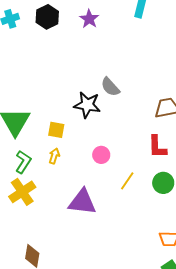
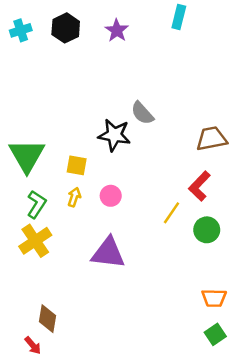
red L-shape: (157, 147) -> (199, 186), turned 45
pink circle: (101, 155) -> (111, 196), moved
yellow line: (127, 181) -> (171, 213), moved

